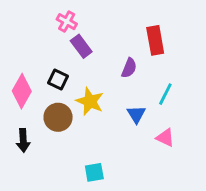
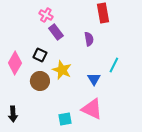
red rectangle: (155, 40) -> (103, 13), moved
purple semicircle: (129, 68) -> (89, 39), moved, turned -32
pink triangle: (165, 138) -> (92, 109), moved, size x1.6
black arrow: (23, 140) -> (13, 114), moved

